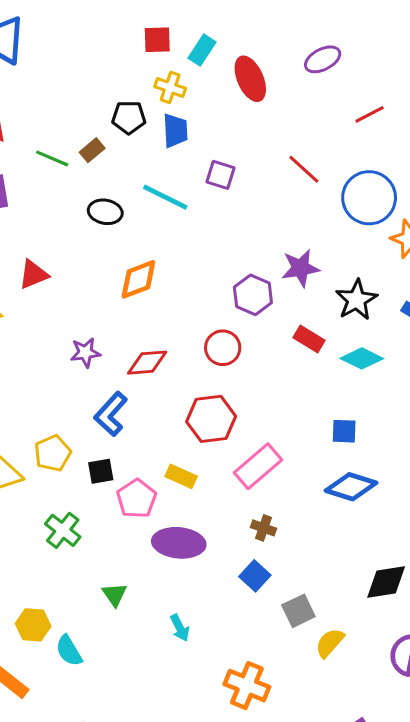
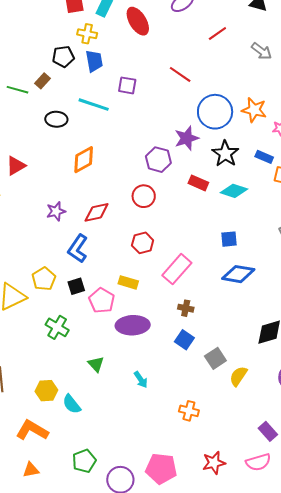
blue circle: (369, 198) -> (215, 112), moved
red hexagon: (211, 419) -> (143, 243), size x0.7
orange cross: (247, 686) -> (189, 411), size x0.7

